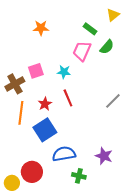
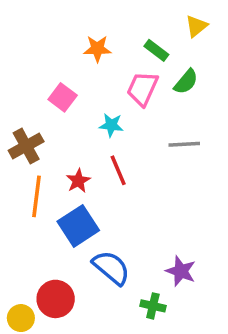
orange star: (41, 28) -> (97, 49), moved
pink square: (36, 71) -> (63, 97), moved, turned -35
gray line: (113, 101) -> (184, 144), moved, turned 42
blue semicircle: (64, 154) -> (111, 268), turned 50
green cross: (79, 176) -> (153, 306), moved

